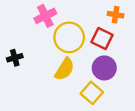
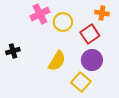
yellow circle: (69, 37) -> (63, 22), moved, size x0.7
red square: (102, 39) -> (90, 34), turned 30

